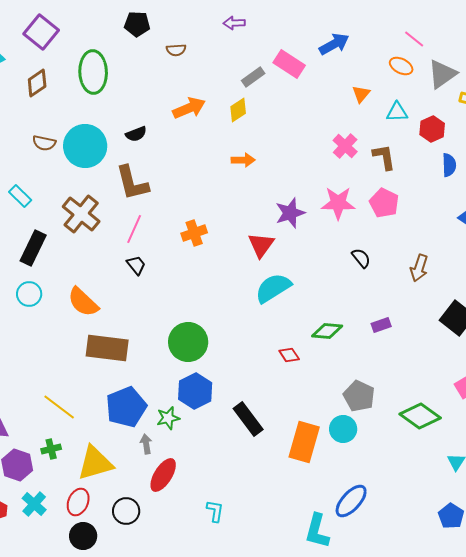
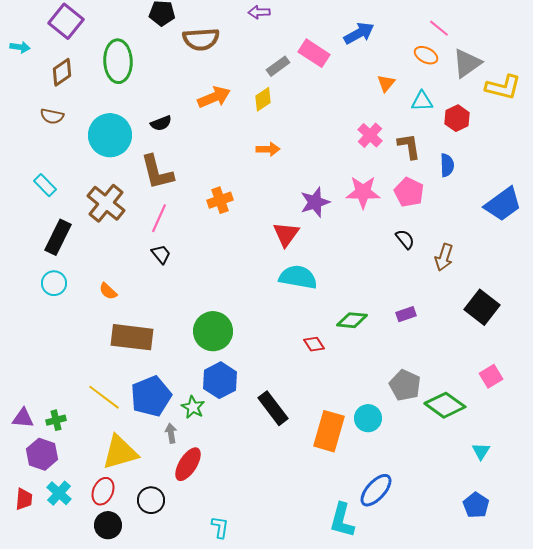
brown semicircle: (176, 50) -> (201, 39), size x1.8
brown semicircle: (44, 143) -> (52, 116), moved
blue semicircle: (449, 165) -> (447, 165), moved
orange cross: (194, 233) -> (220, 200), moved
black semicircle: (361, 258) -> (405, 239), moved
cyan semicircle: (273, 288) -> (298, 277), turned 42
orange semicircle: (83, 302) -> (108, 291), size x0.6
gray pentagon: (359, 396) -> (405, 385), moved
yellow line: (59, 407) -> (104, 397), moved
green star: (168, 418) -> (193, 407), turned -30
green cross: (51, 449) -> (56, 420), moved
cyan L-shape: (215, 511) -> (220, 527), moved

